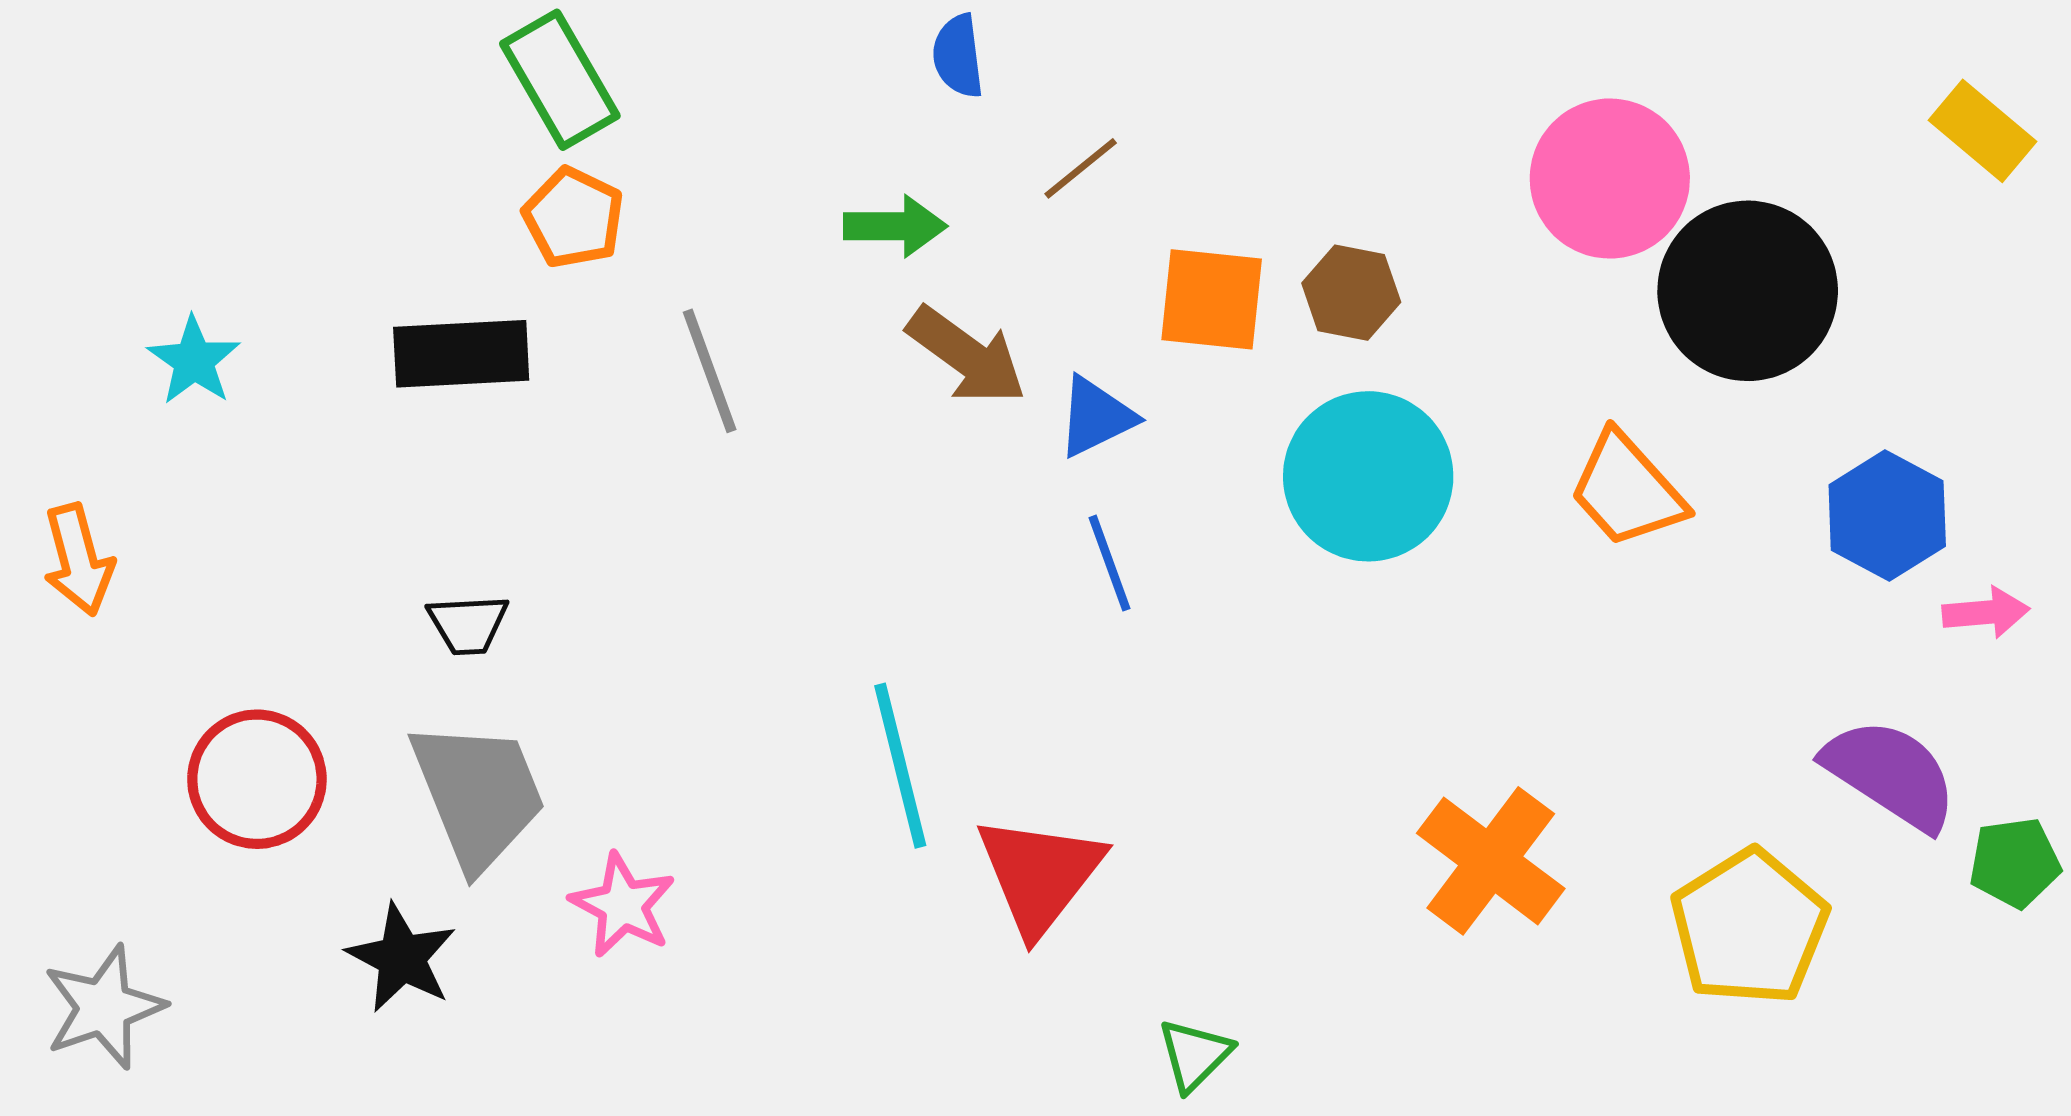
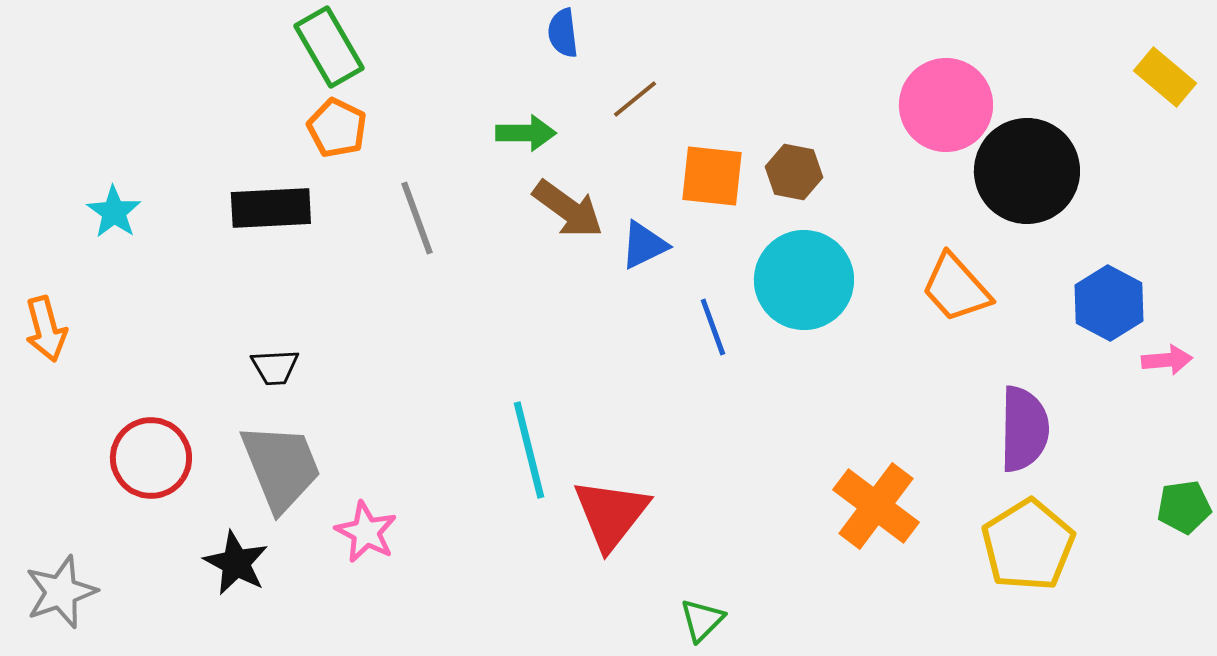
blue line: (1110, 563) -> (713, 327), moved
purple semicircle: (1891, 774) -> (1024, 429), moved, turned 58

